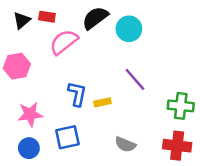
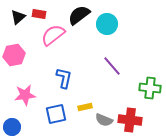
yellow rectangle: (102, 102) -> (85, 107), moved
red cross: (177, 146) -> (130, 120), moved
blue circle: (29, 148) -> (12, 127), moved

